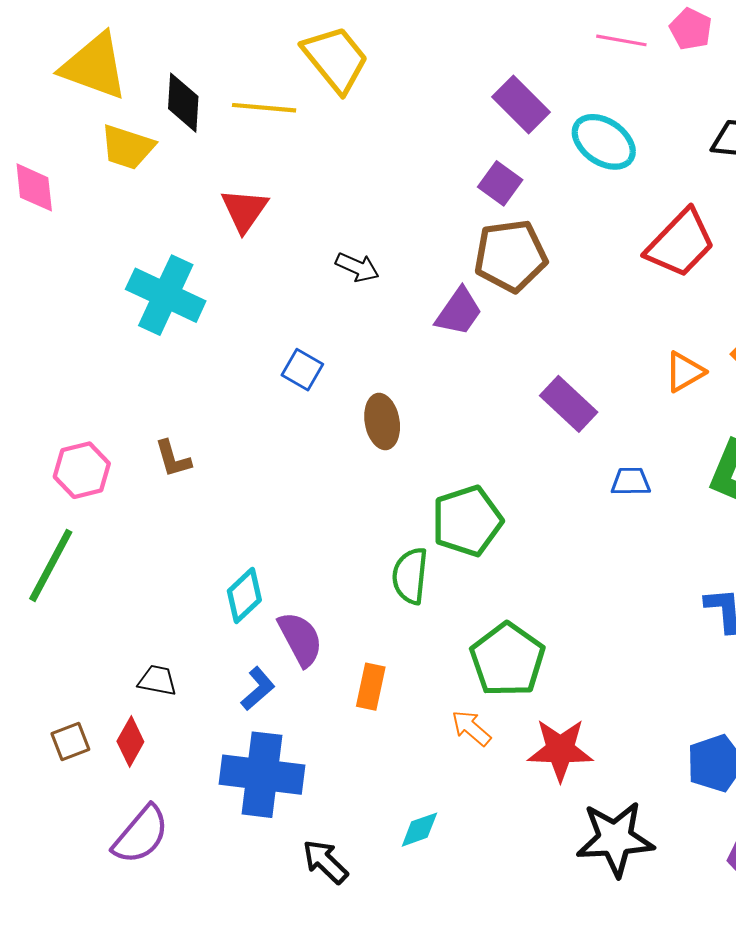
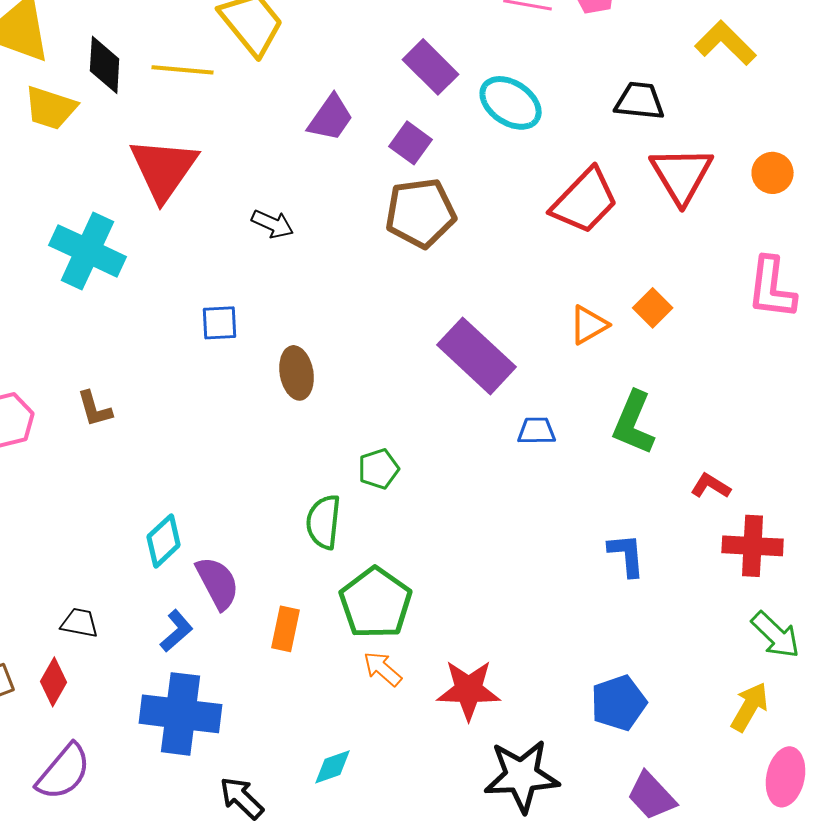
red triangle: (244, 210) -> (164, 169), size x1.5
purple trapezoid: (459, 312) -> (331, 118), moved
blue square: (302, 370) -> (220, 323), turned -33
purple rectangle: (569, 404) -> (477, 356), size x1.4
green pentagon: (467, 521) -> (379, 469), size x0.6
green pentagon: (507, 660) -> (376, 603), moved

